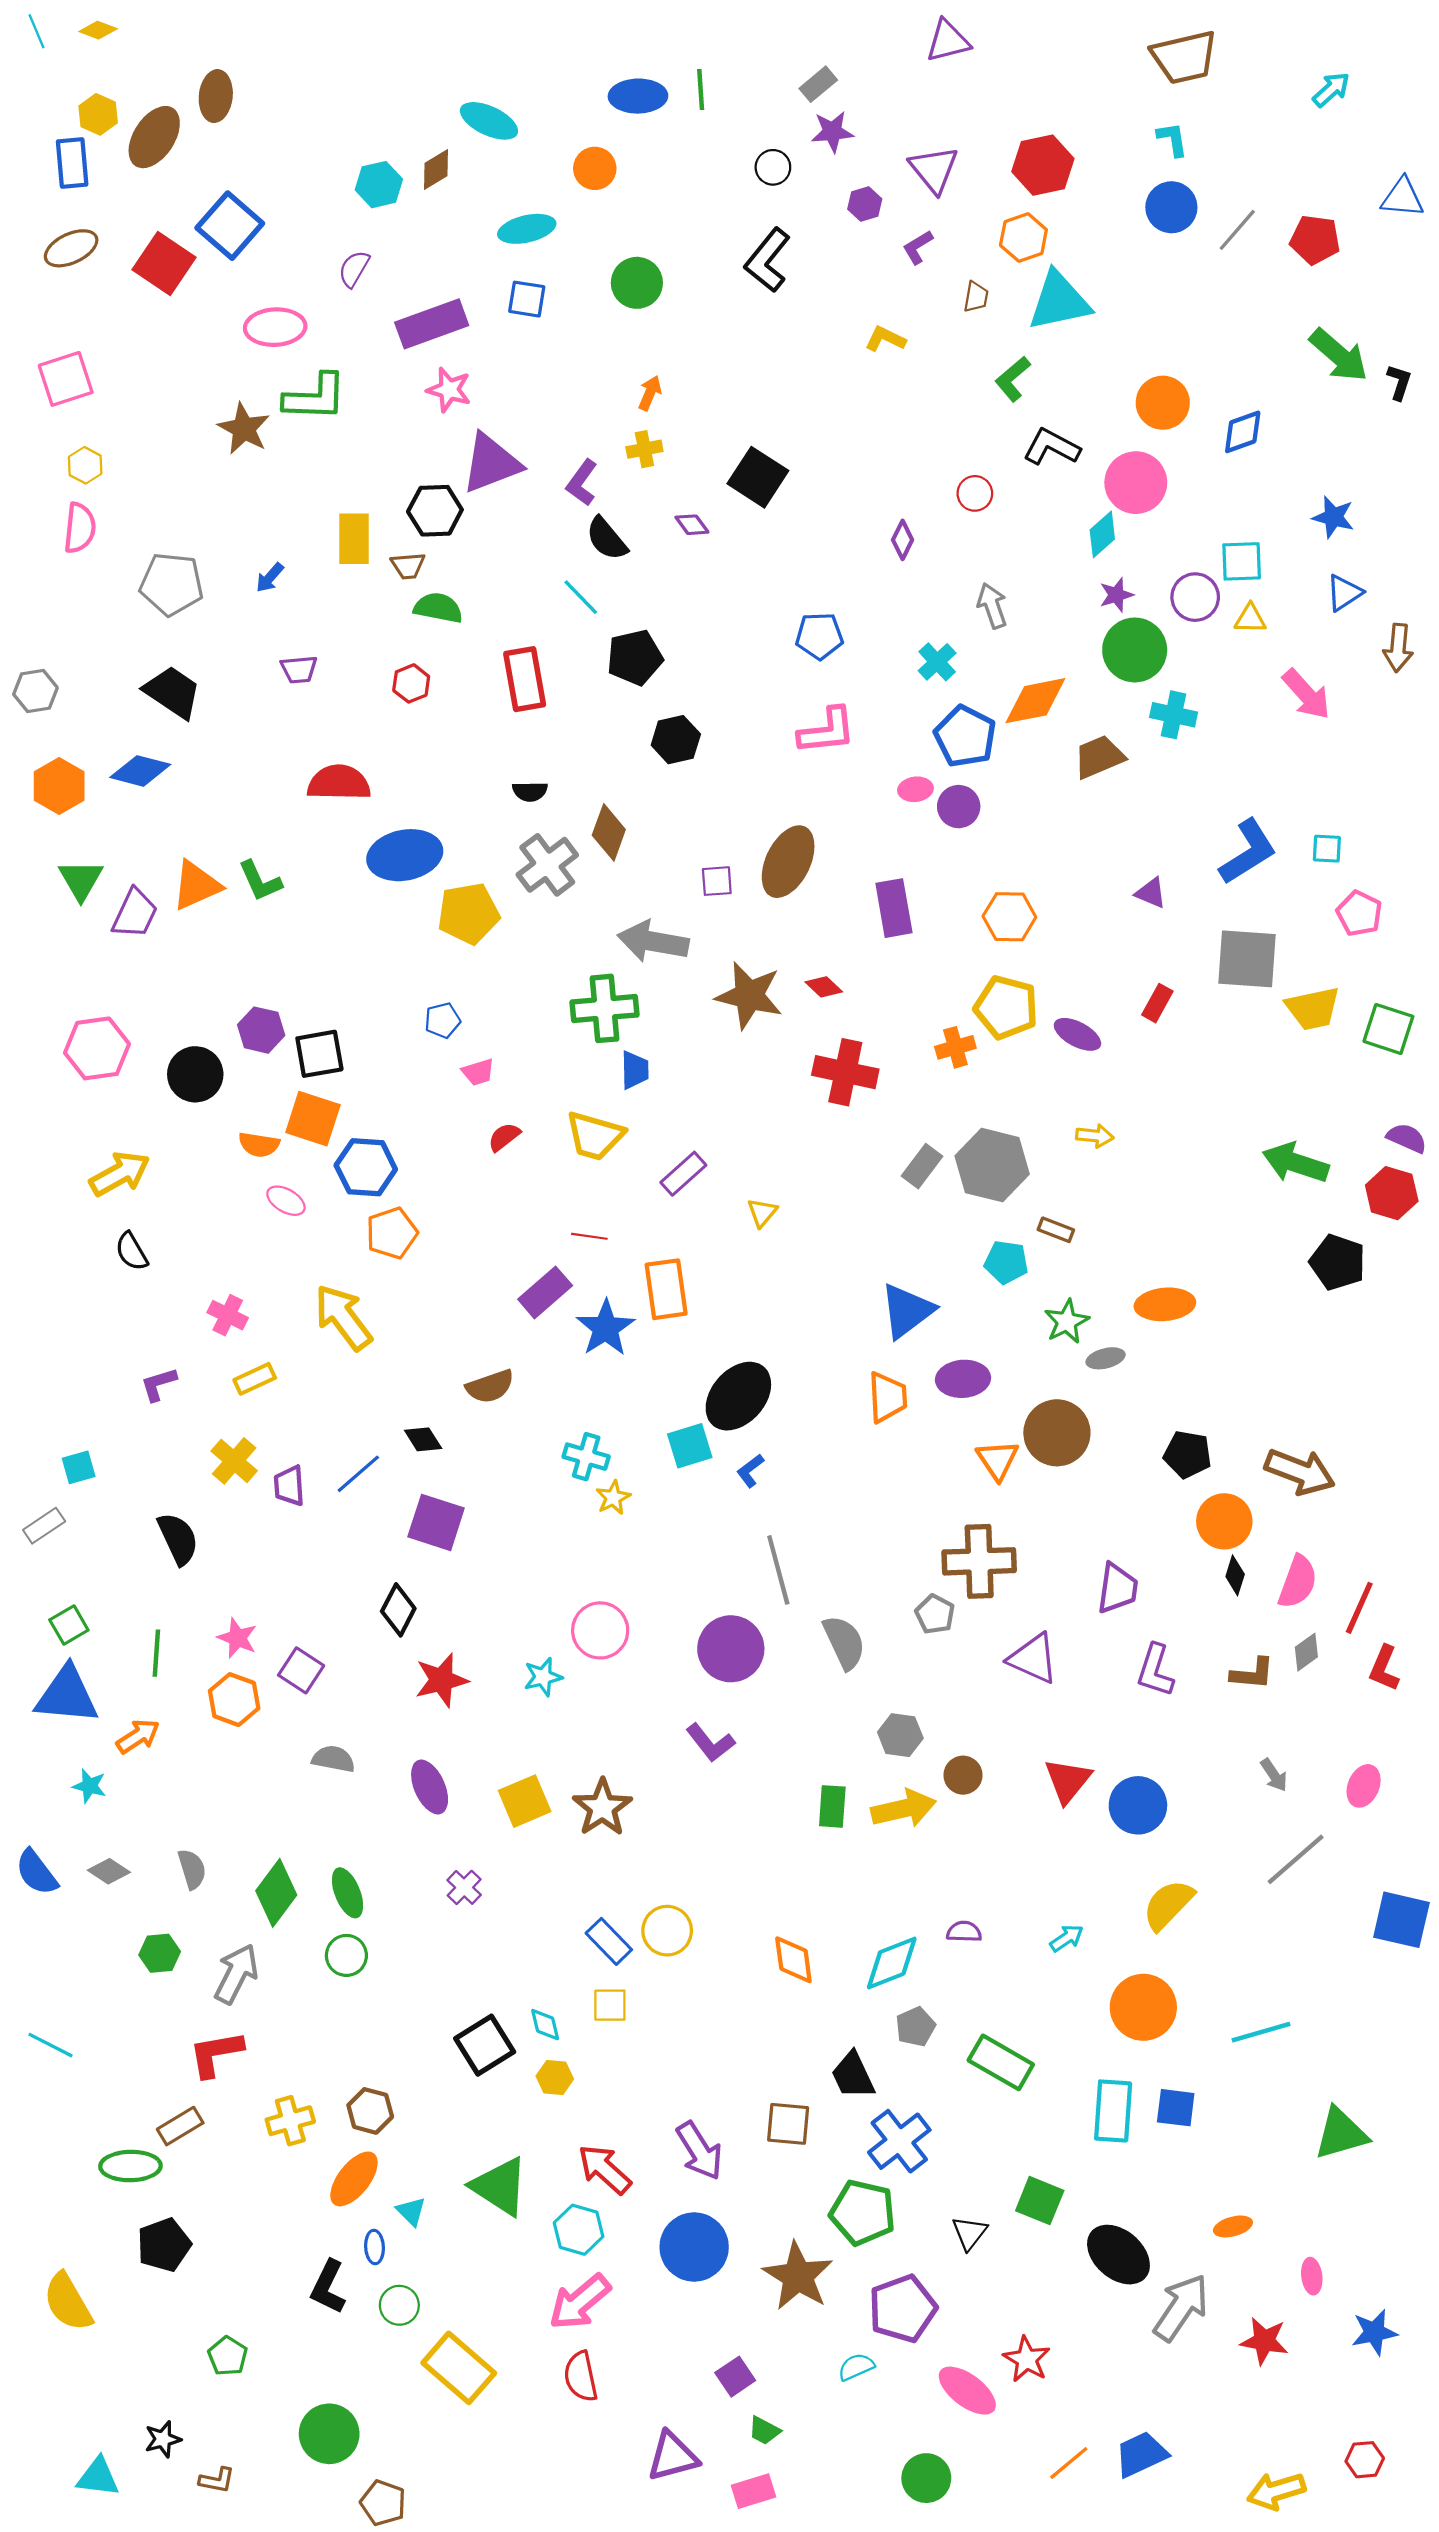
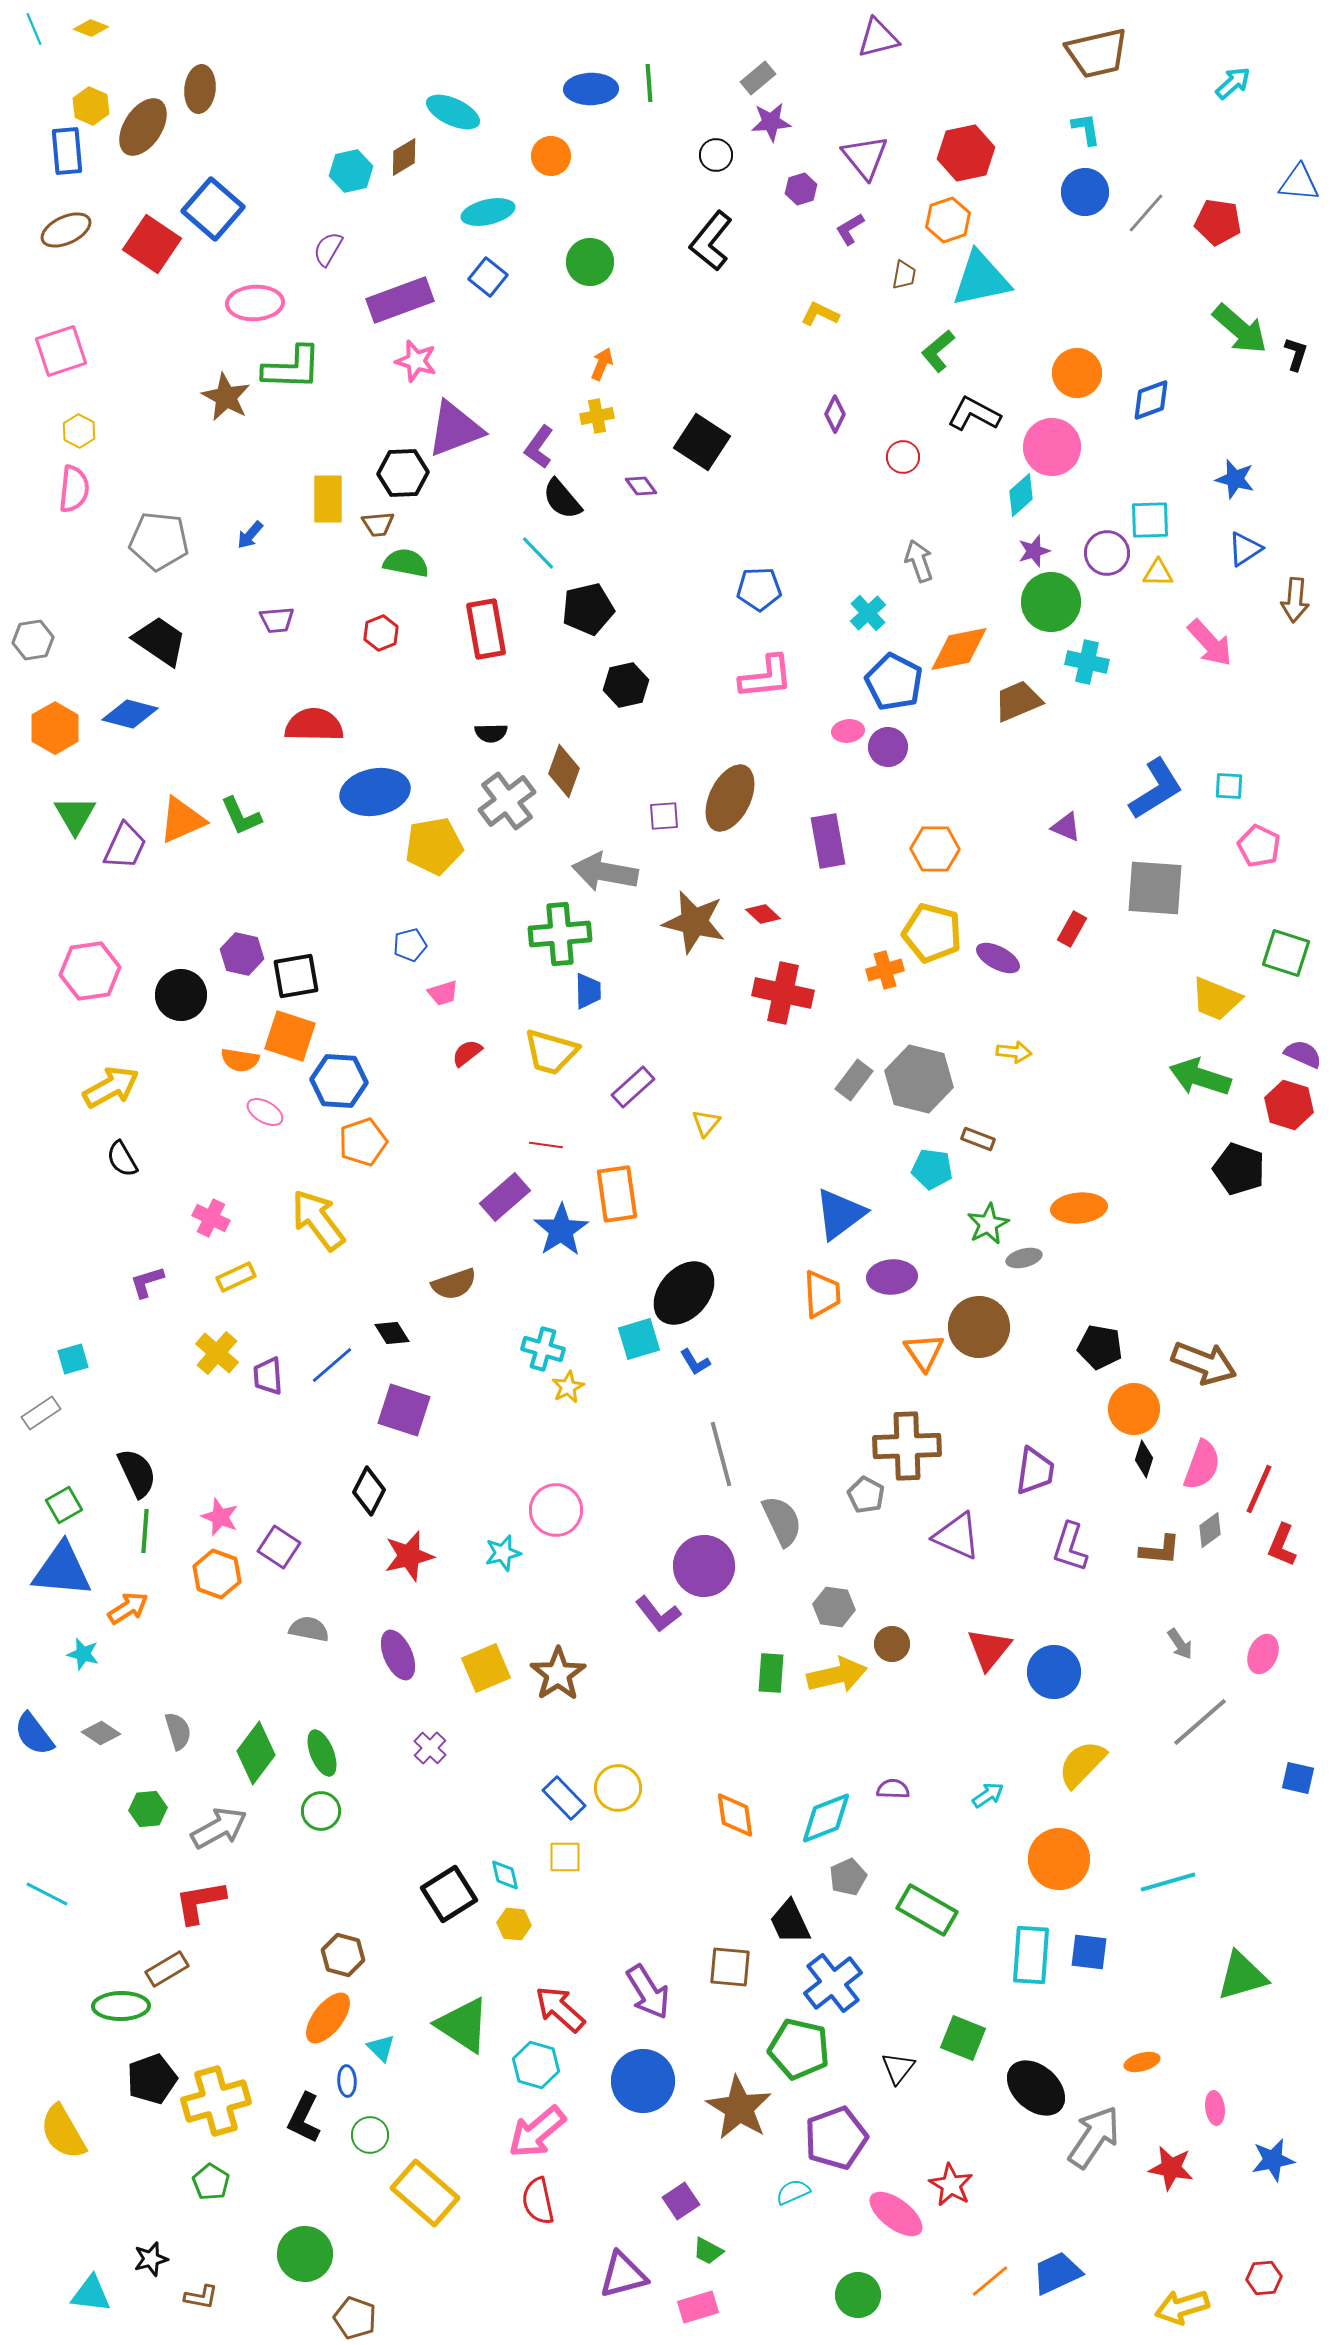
blue square: (527, 299) -> (488, 277), turned 30
purple diamond: (903, 540) -> (835, 414), moved
yellow trapezoid: (1313, 1008) -> (1216, 999), moved, turned 34
blue L-shape: (750, 1471) -> (695, 1362), turned -84
black semicircle: (178, 1539) -> (137, 1473), moved
purple circle: (731, 1649) -> (704, 1566), moved
blue square: (1401, 1920) -> (1298, 1778), size x0.6
gray arrow: (236, 1974) -> (219, 1828), turned 34
yellow cross: (290, 2121) -> (216, 2101), moved, size x1.5

